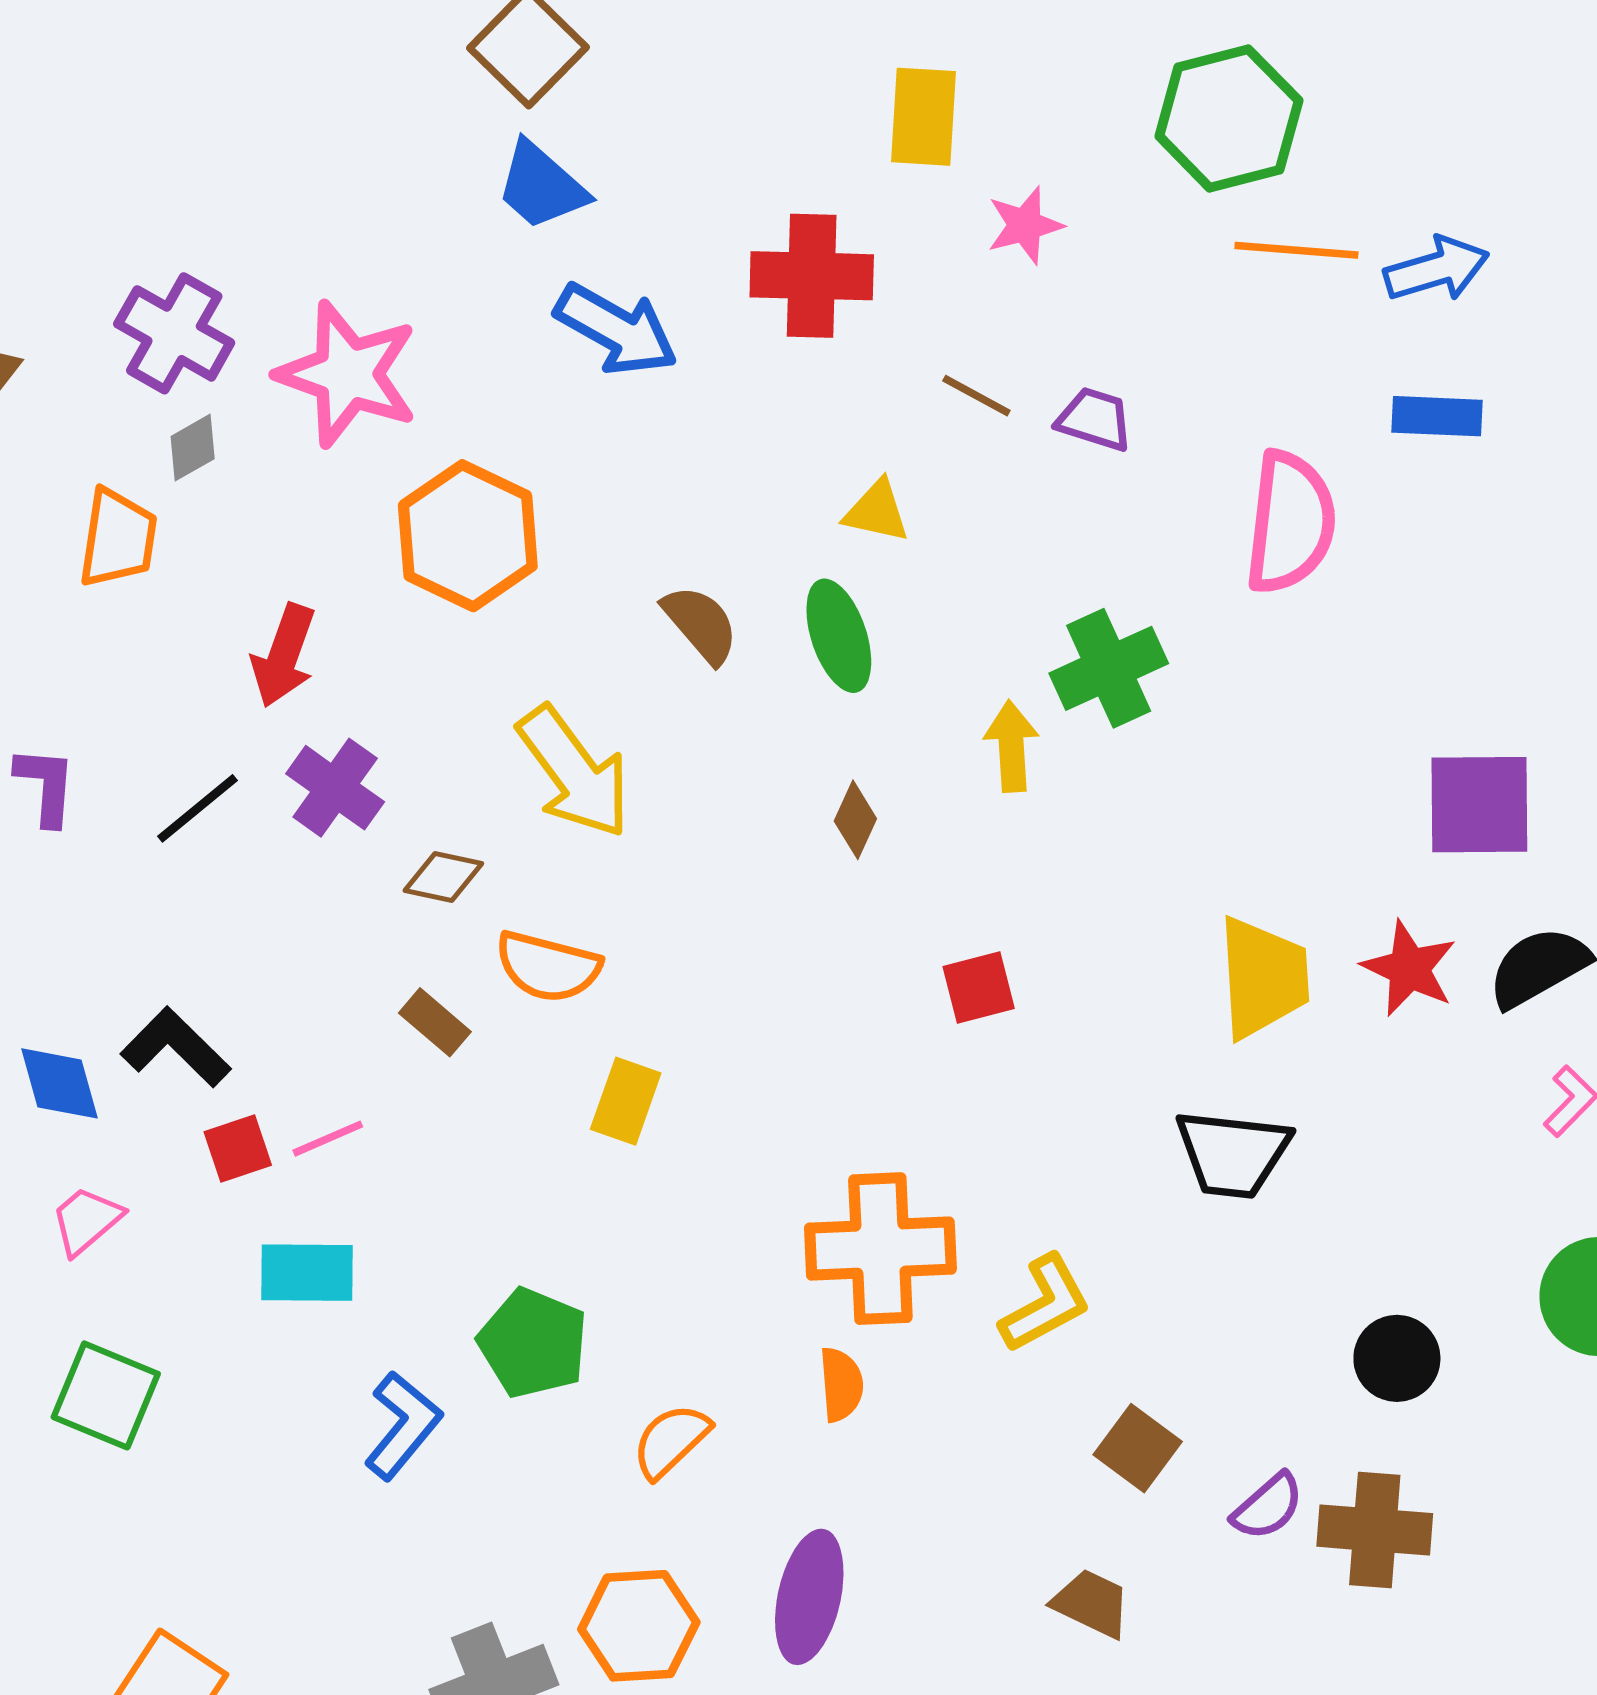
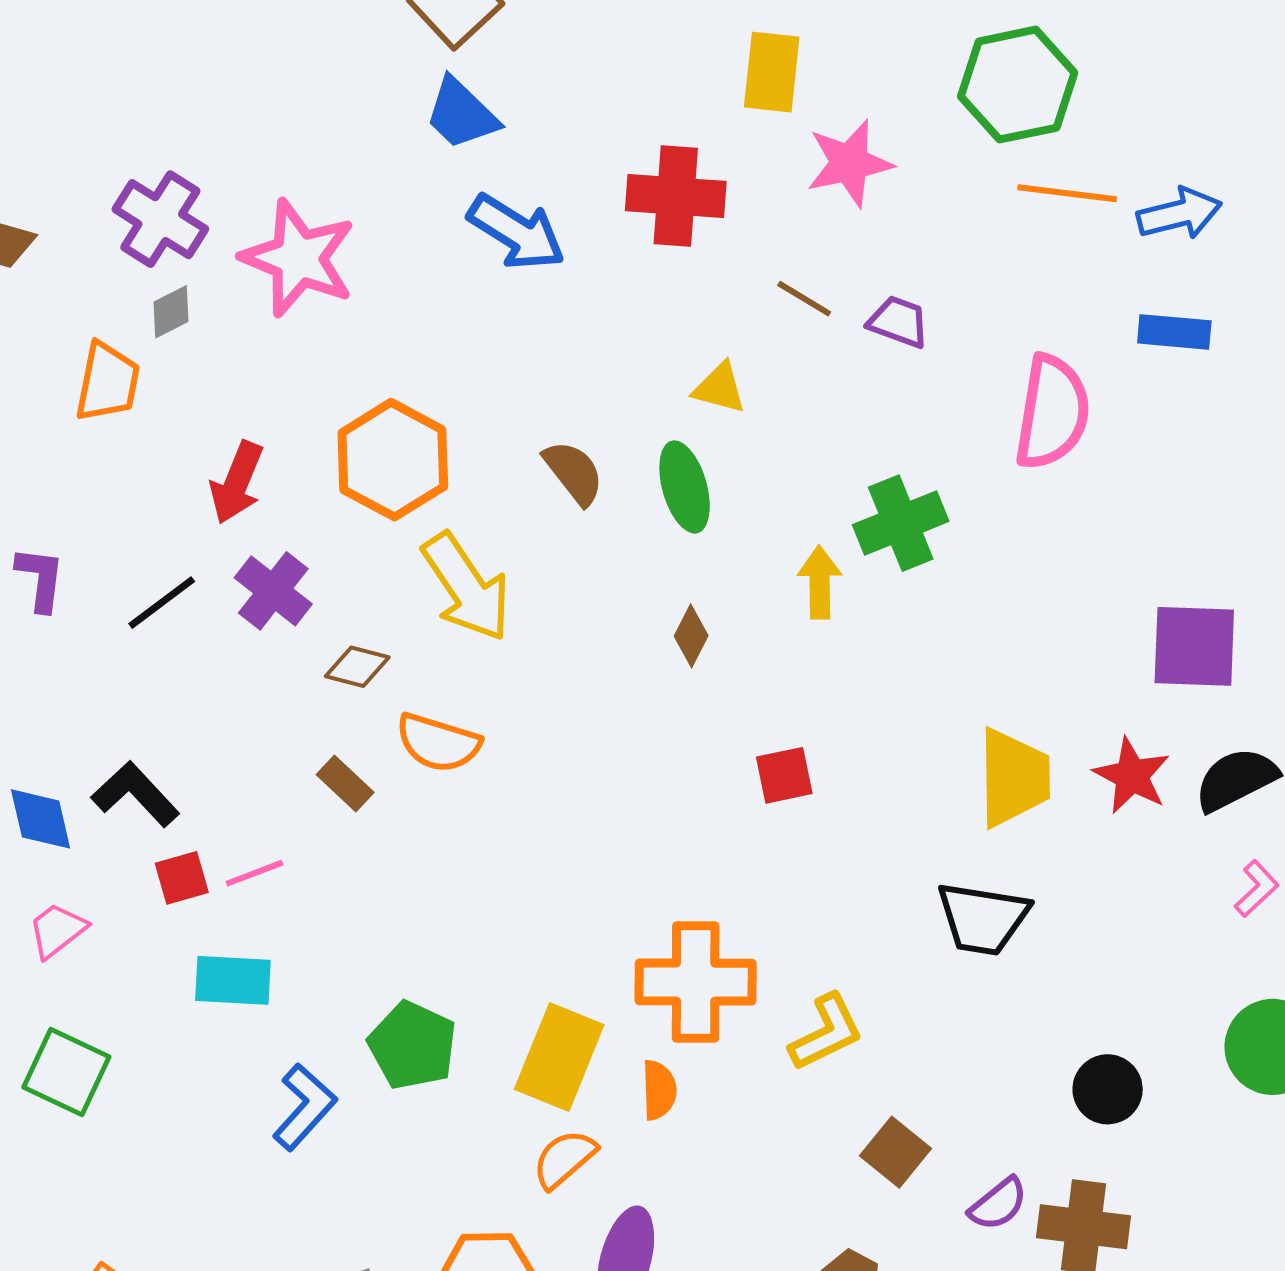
pink star: (1025, 225) -> (849, 163), size x1.4
orange hexagon: (468, 536) -> (393, 460), moved
yellow rectangle: (626, 1101) -> (559, 1057), moved, size x1.5
orange semicircle: (671, 1441) -> (564, 1159), moved

